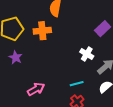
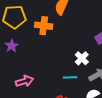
cyan line: (77, 84) -> (70, 77), moved

